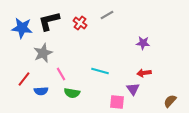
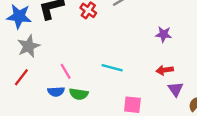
gray star: (43, 53) -> (29, 46), moved
purple triangle: (133, 89) -> (175, 89), moved
blue semicircle: (41, 91) -> (56, 92), moved

